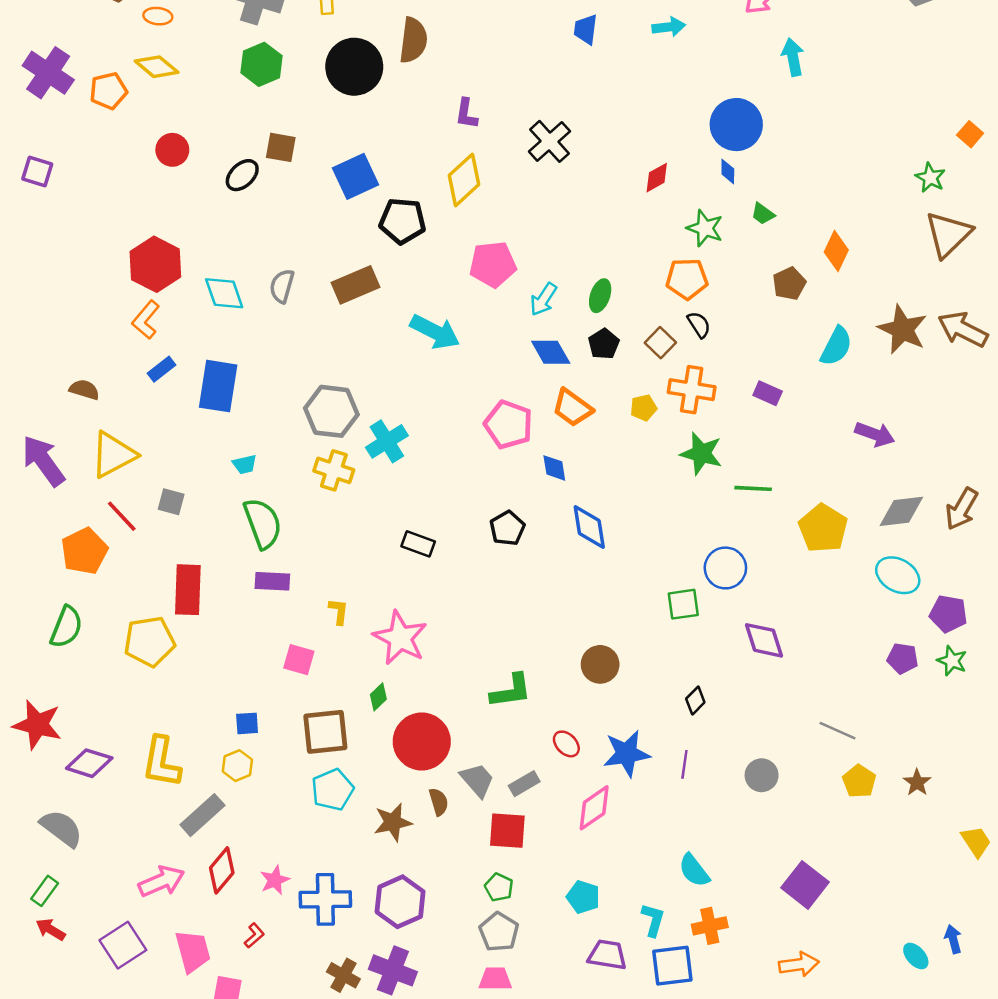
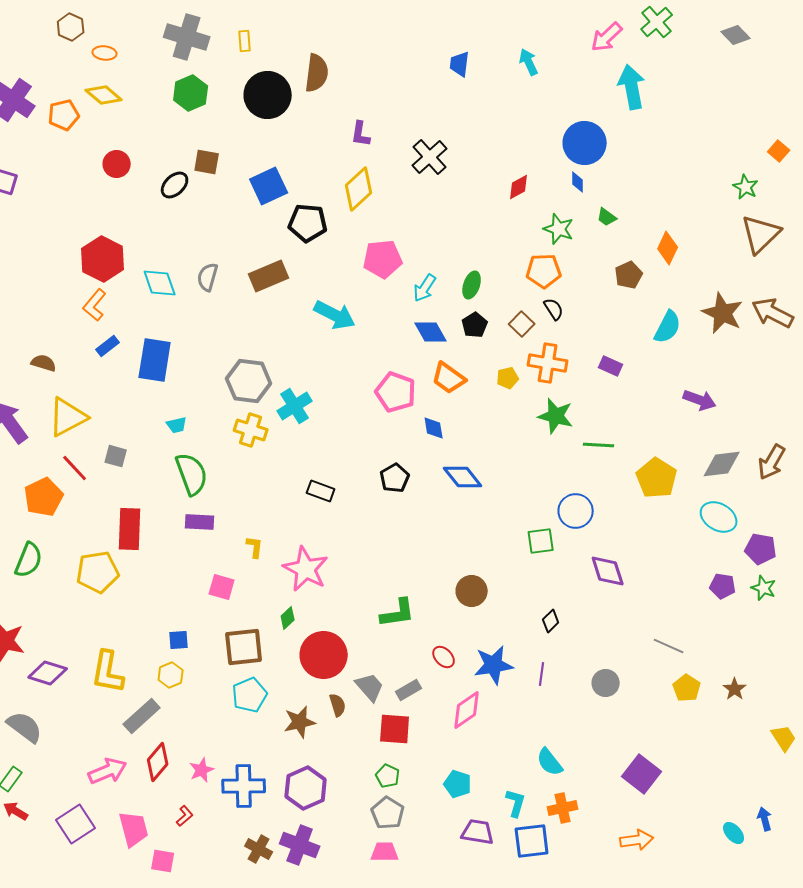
cyan arrow: (669, 27) -> (529, 62), turned -108
cyan arrow: (793, 57) -> (632, 87), size x1.4
blue diamond: (589, 527) -> (463, 477), turned -30

